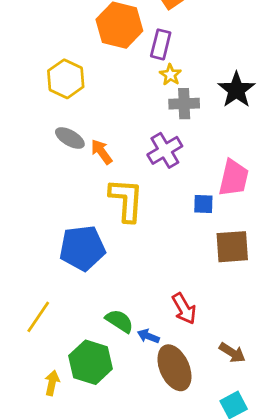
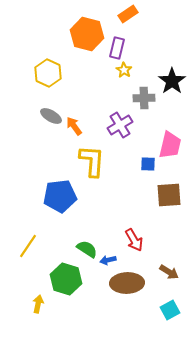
gray cross: (184, 104) -> (144, 98), moved
blue arrow: (148, 336) -> (108, 260), turned -35
brown ellipse: (174, 368) -> (127, 283), turned -68
yellow arrow: (52, 383) -> (38, 304), moved

